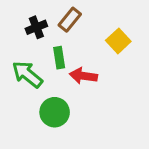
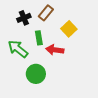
yellow square: (118, 41) -> (69, 29), moved

